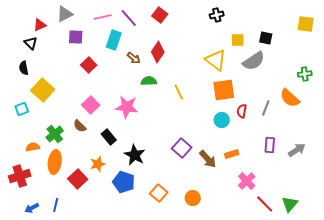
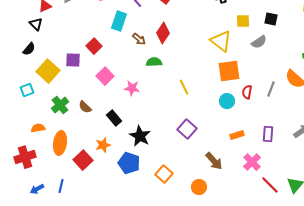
purple square: (76, 37) -> (73, 60), moved
gray semicircle: (254, 61) -> (259, 42), size x0.7
black semicircle: (24, 68) -> (29, 49), turned -128
yellow line: (179, 92) -> (184, 87), moved
pink square: (91, 105) -> (105, 76), moved
pink star: (127, 107) -> (132, 88), size x0.7
green cross: (55, 134) -> (60, 105), moved
purple rectangle: (270, 145) -> (268, 134), moved
brown arrow: (208, 159) -> (214, 161), moved
orange circle: (193, 198) -> (199, 187), moved

